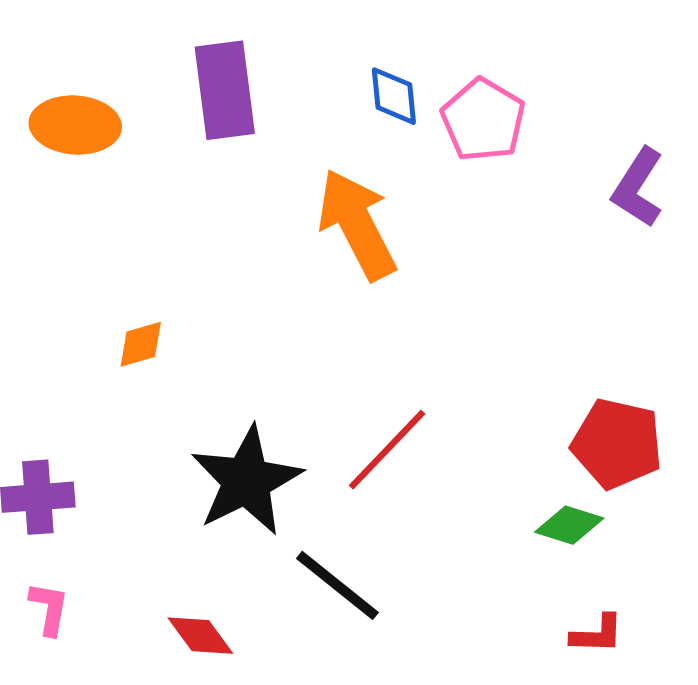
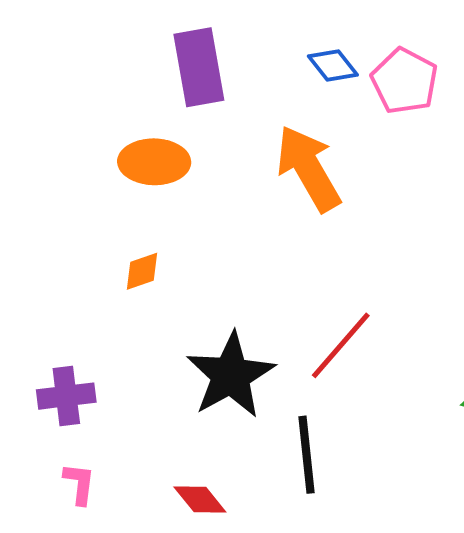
blue diamond: (394, 96) -> (333, 66), turned -30
orange ellipse: (75, 125) -> (154, 162), moved
black line: (337, 585) -> (306, 455), turned 48

